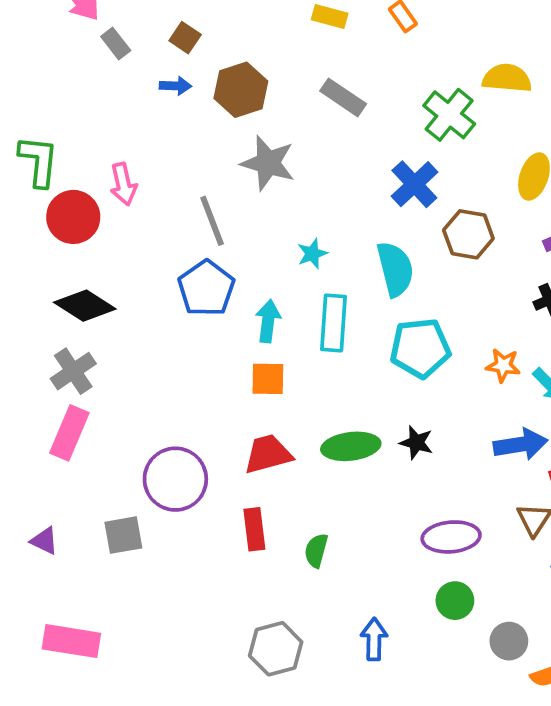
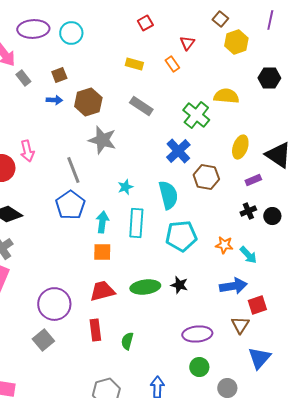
brown square: (185, 38) -> (59, 75), turned 35
gray square: (123, 535) -> (43, 340), moved, turned -30

